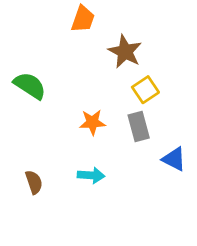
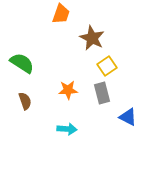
brown semicircle: (34, 182) -> (25, 101), moved

